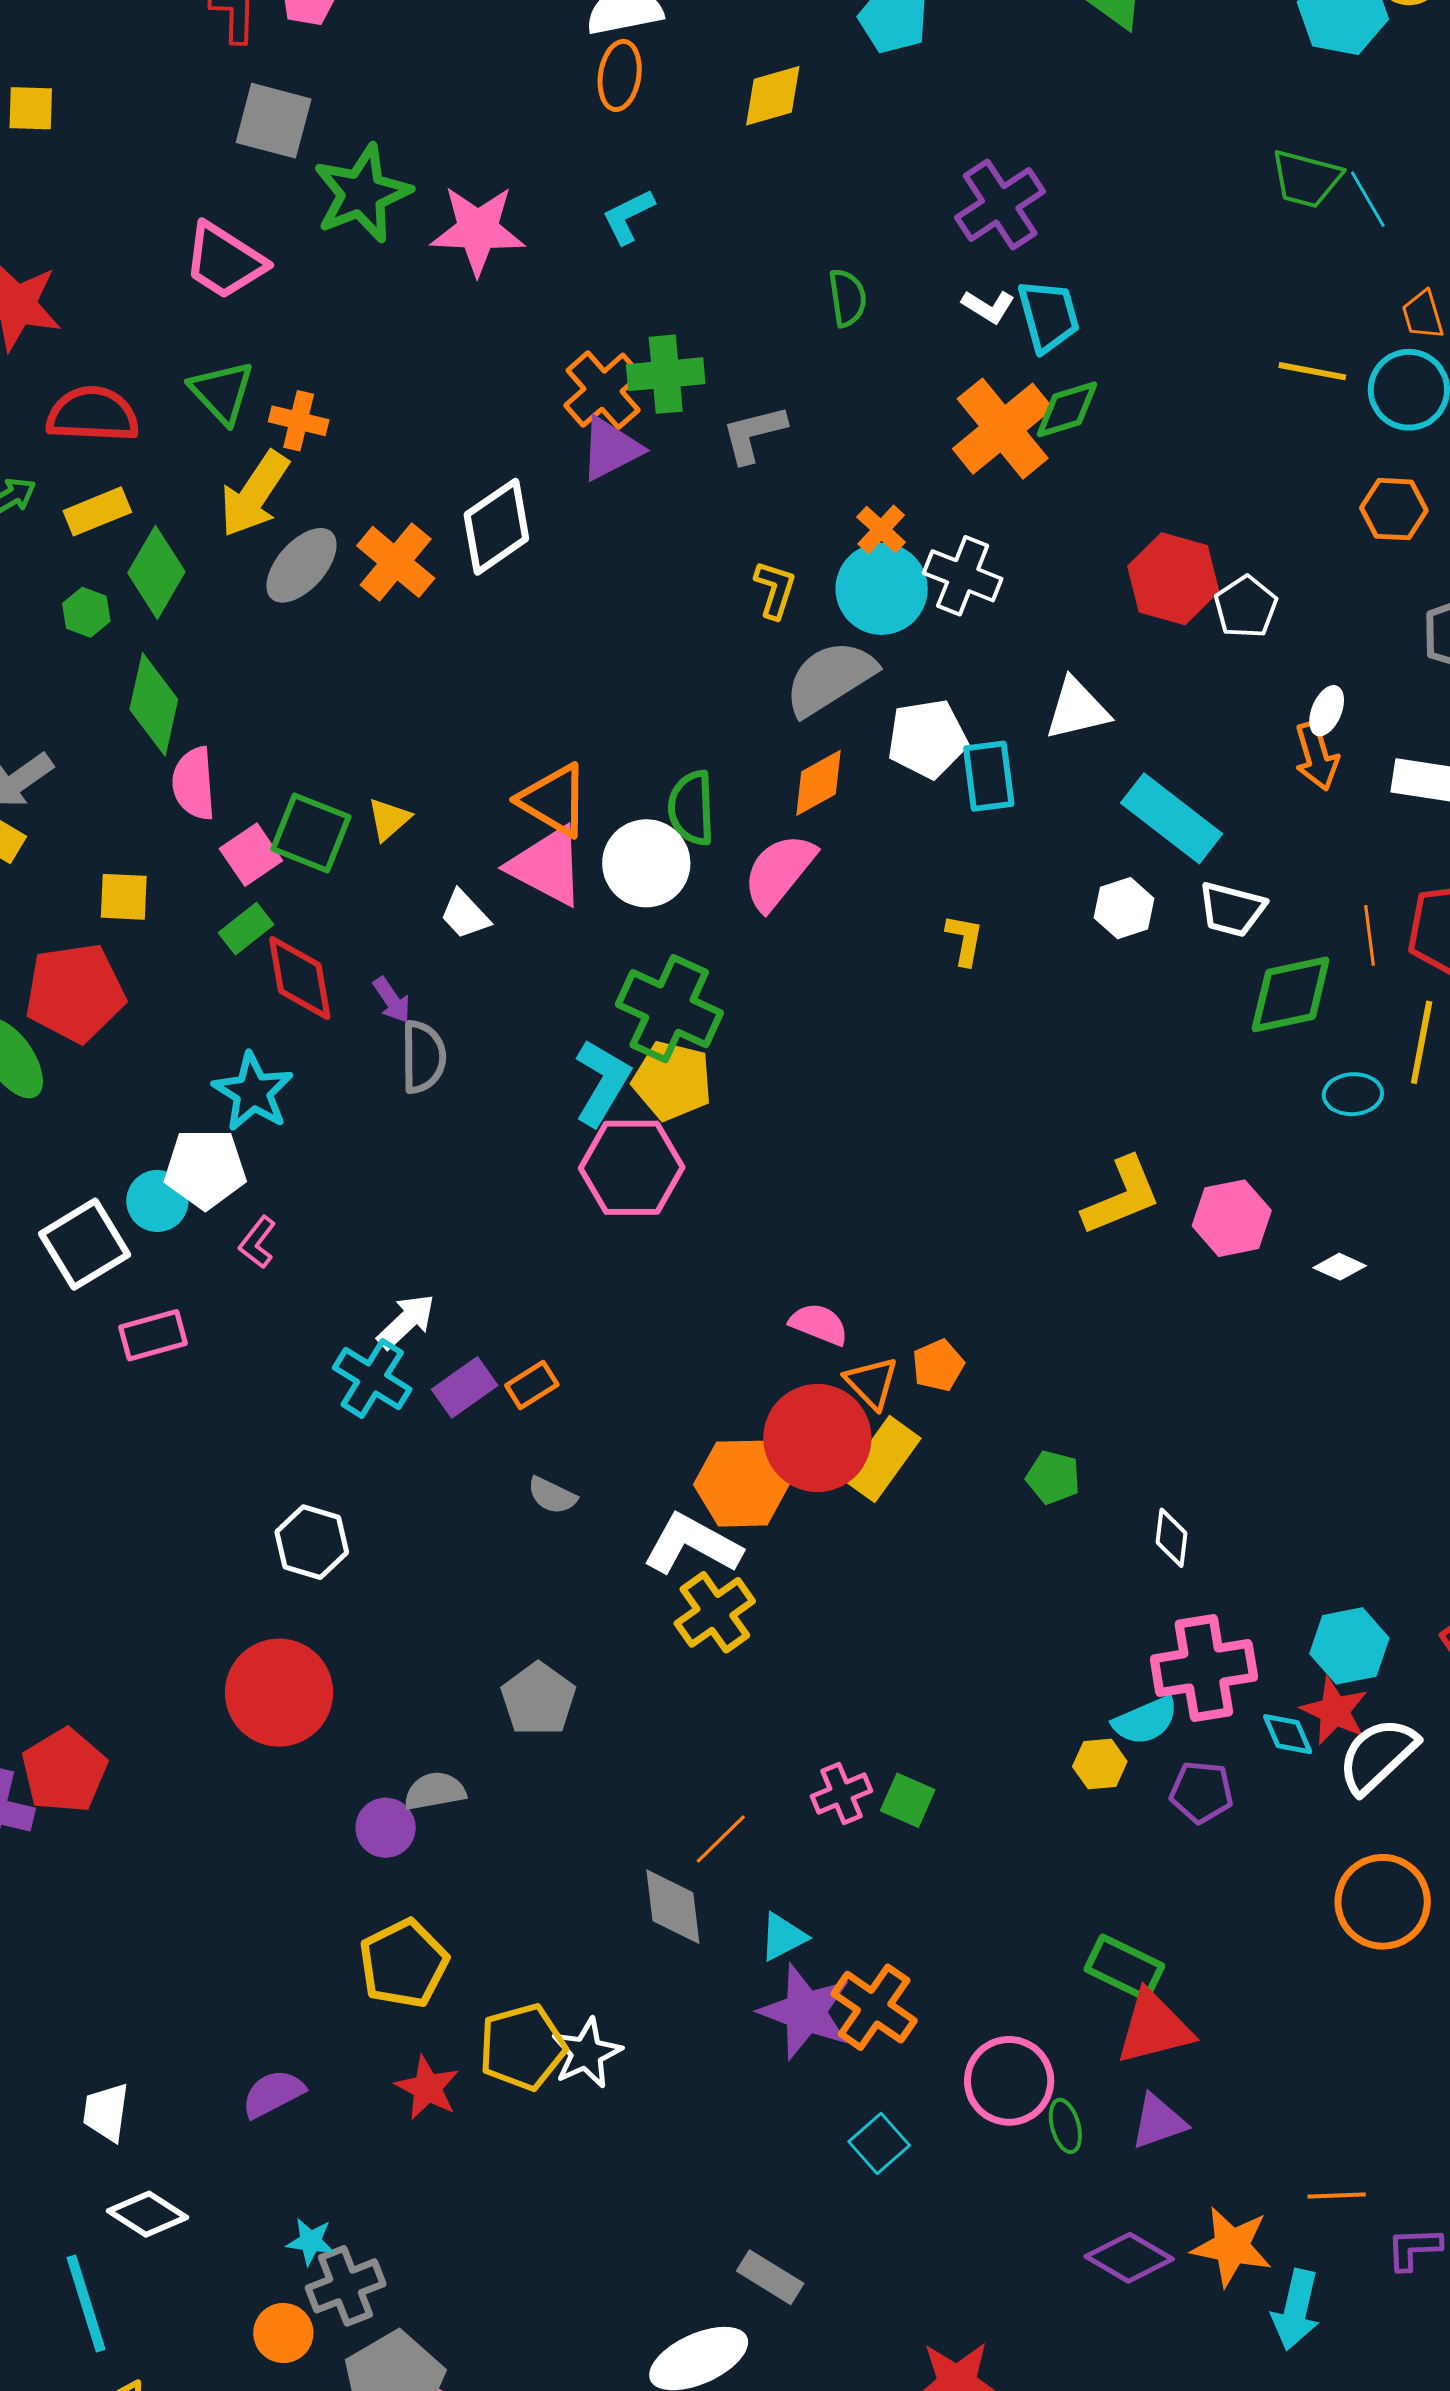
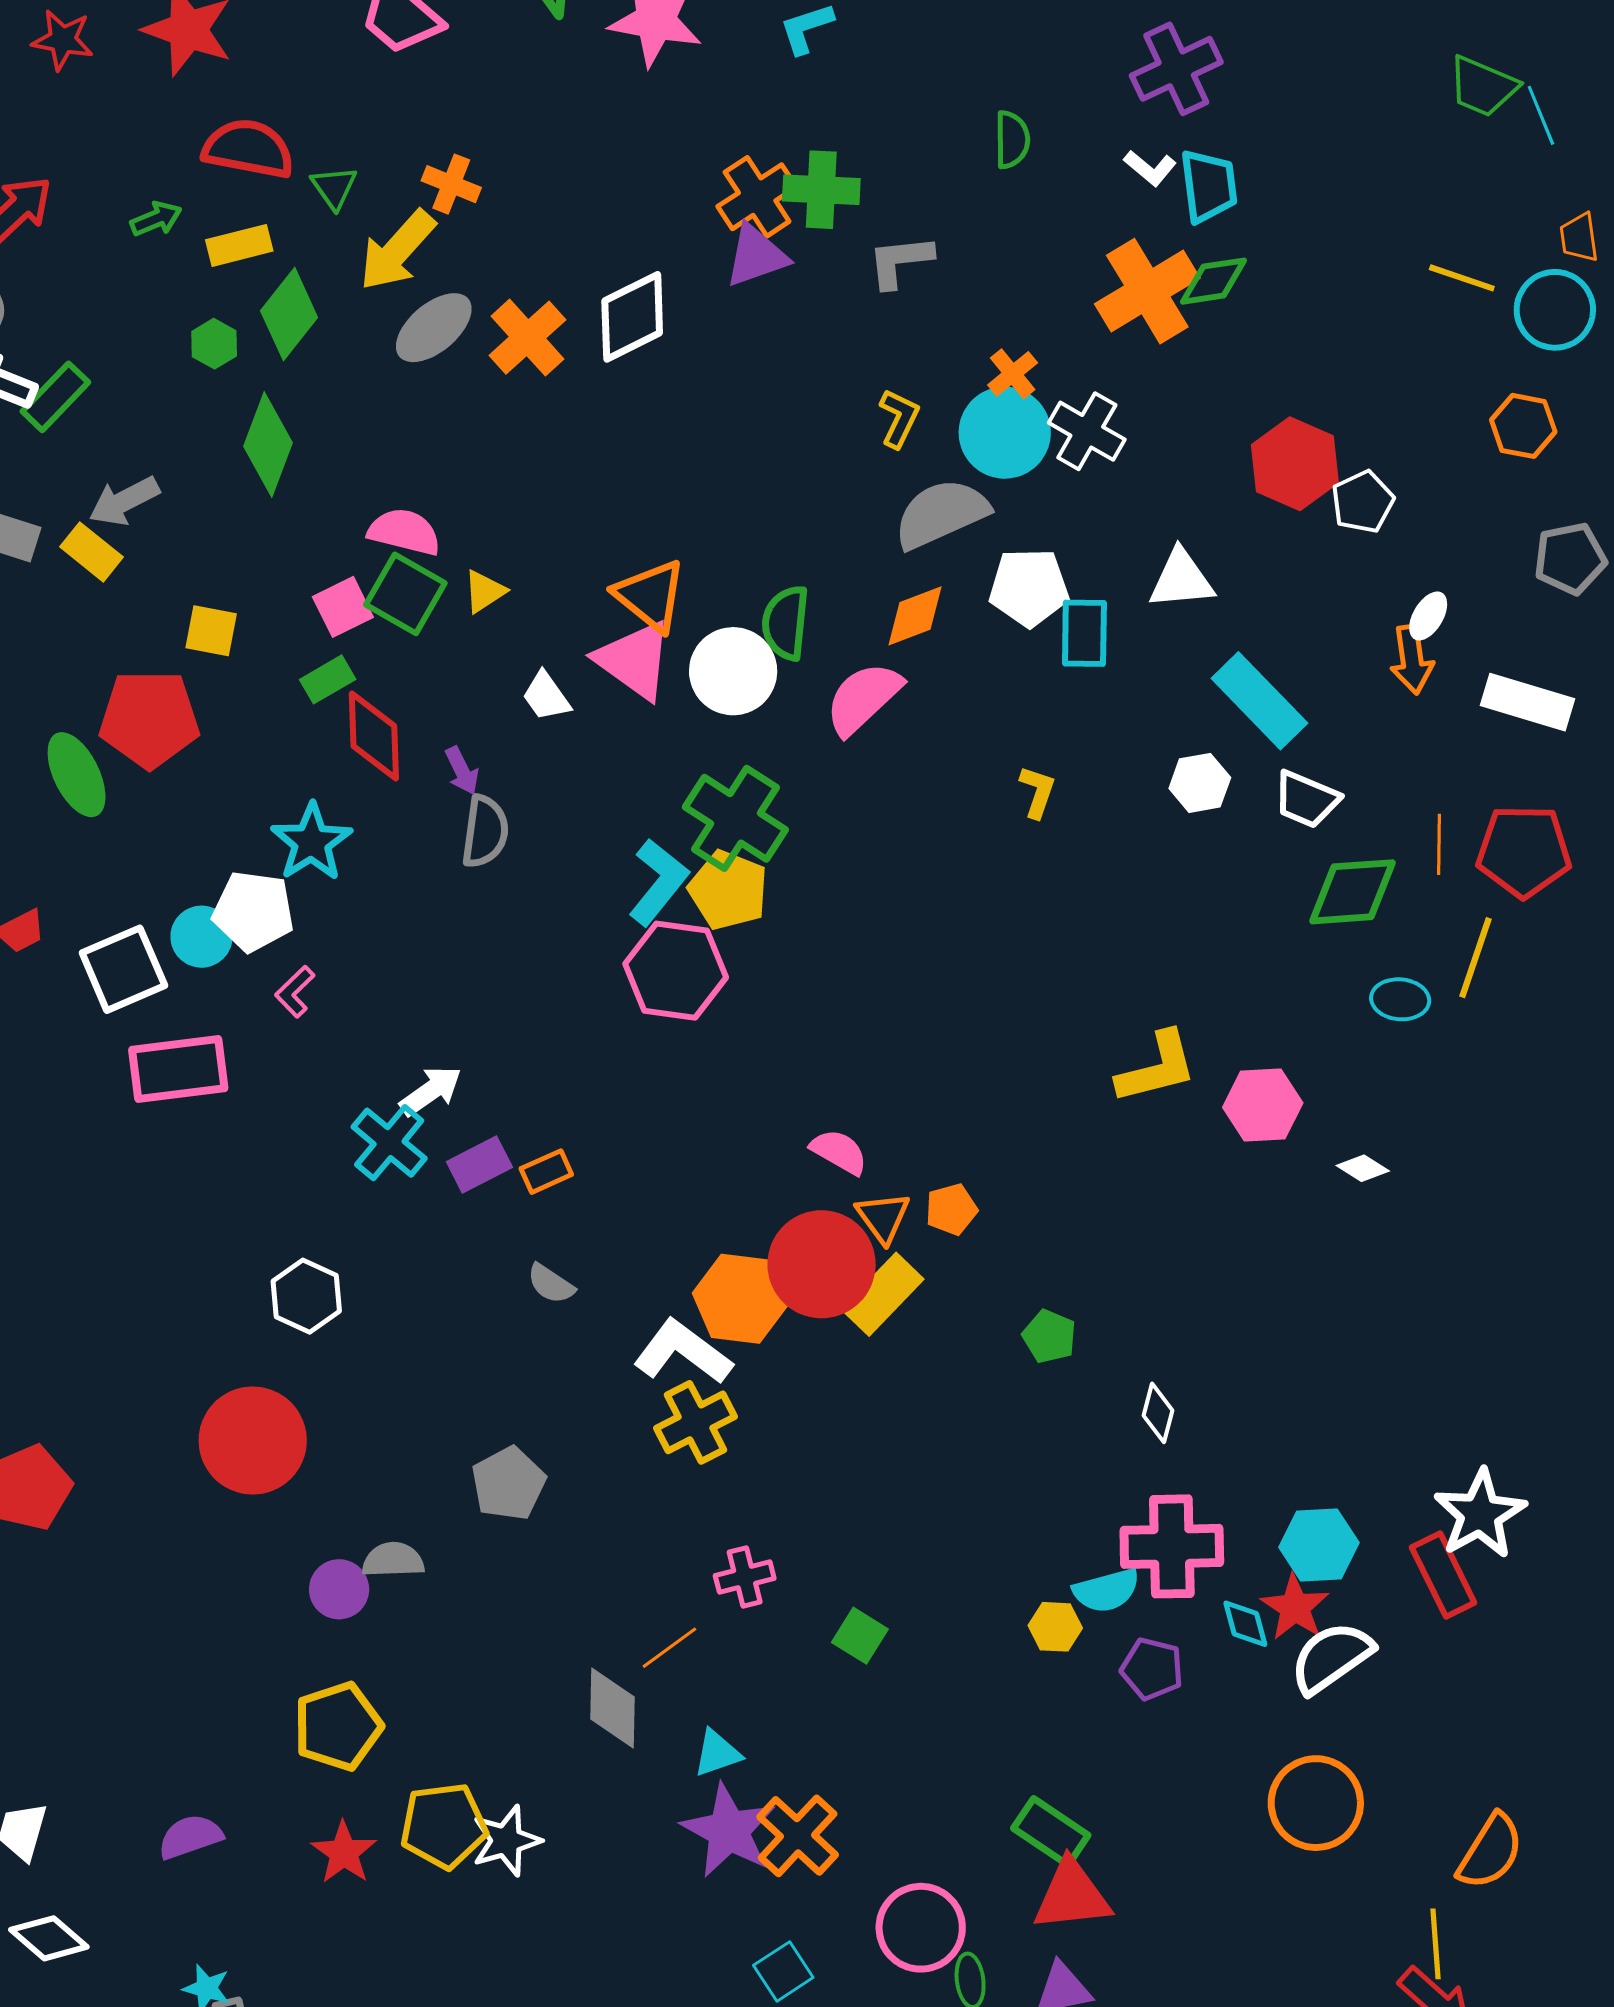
green triangle: (222, 392) -> (334, 187), moved, size x0.7
pink semicircle: (194, 783) -> (404, 532), moved, turned 100
pink rectangle: (153, 1335) -> (178, 1069), size x1.5
pink cross: (842, 1793) -> (745, 1577), moved

